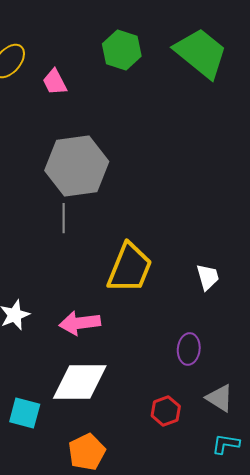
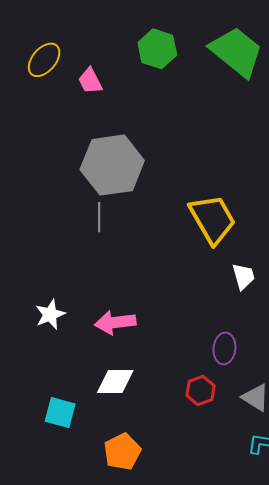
yellow trapezoid: (130, 268) -> (212, 219), moved, turned -52
white diamond: (80, 382) -> (115, 382), size x0.7
red hexagon: (166, 411) -> (200, 391), moved

